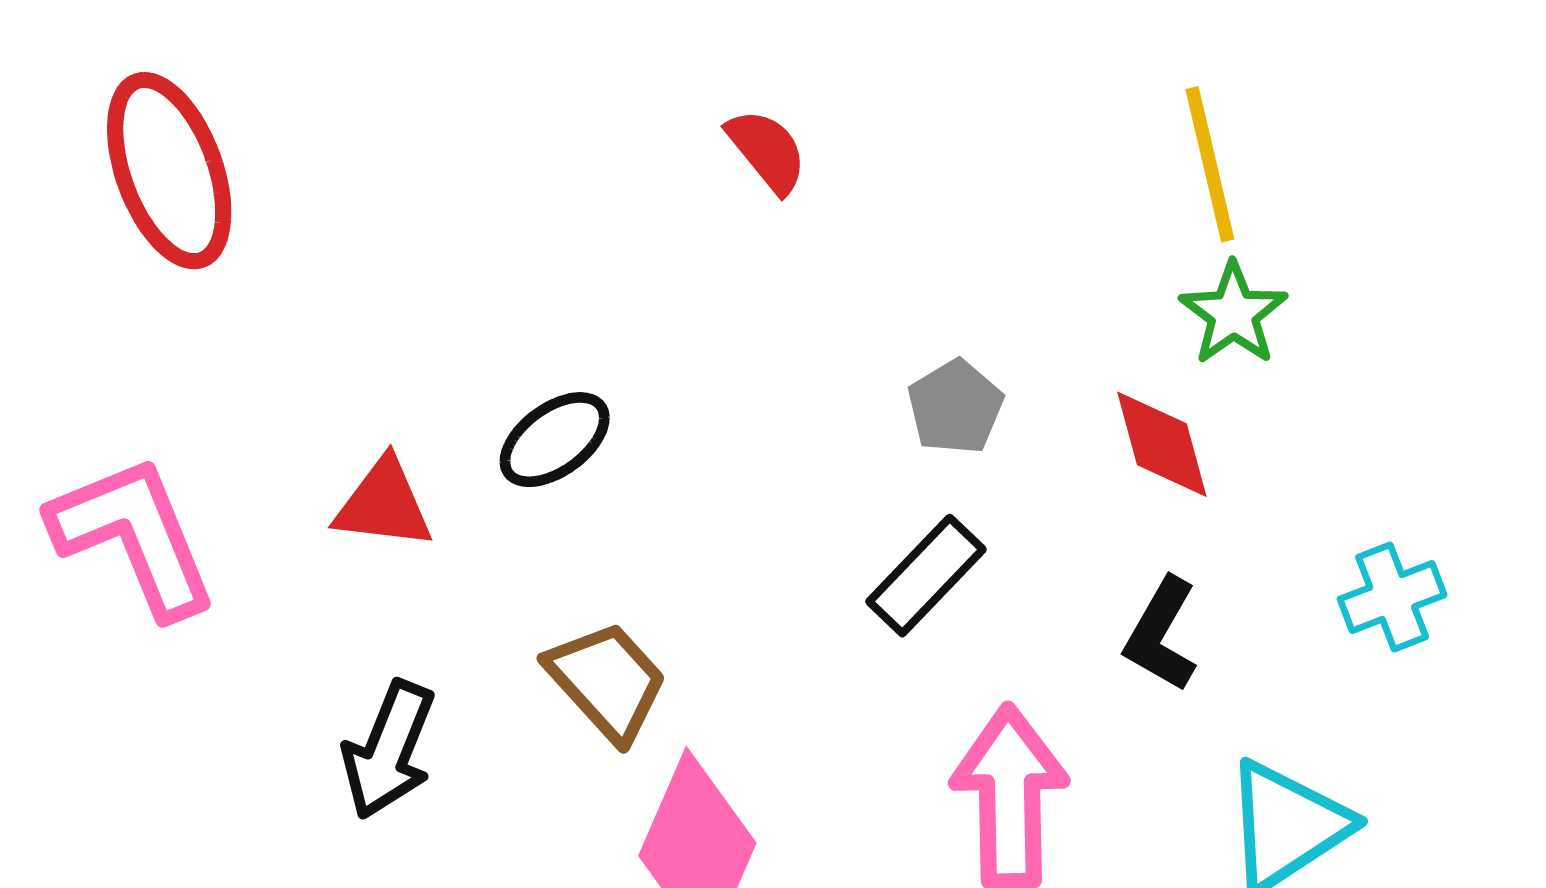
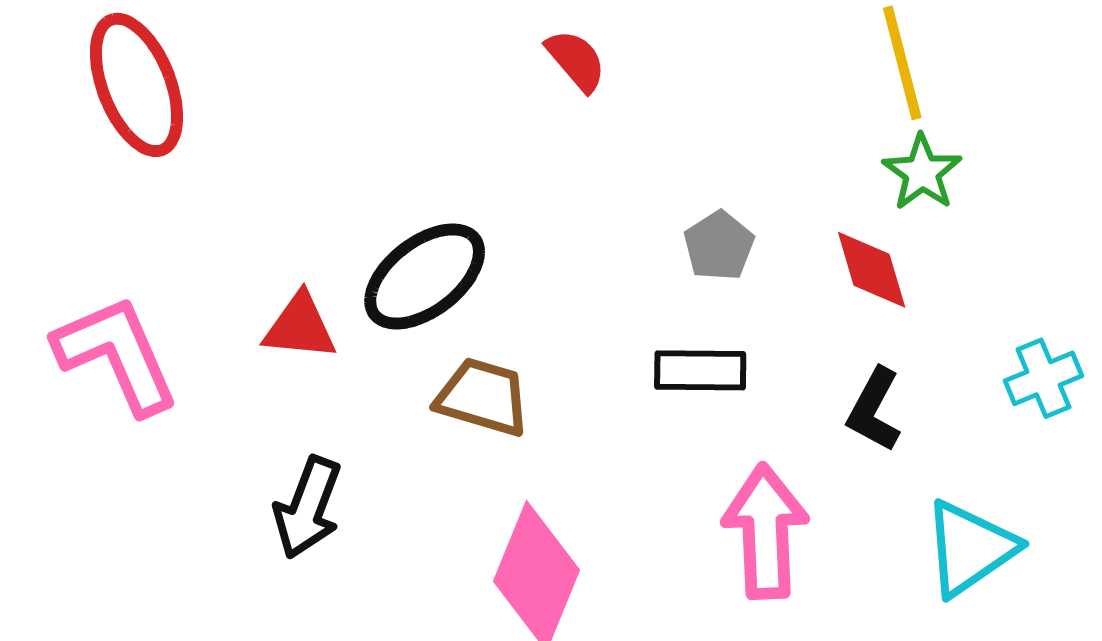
black ellipse: (555, 440) -> (425, 276), size x1.5
black rectangle: (926, 576) -> (700, 370), turned 48
brown trapezoid: (607, 681) -> (483, 397), moved, turned -30

